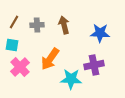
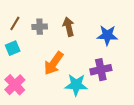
cyan square: (12, 45) -> (13, 48), turned -32
pink cross: (20, 67) -> (15, 85), moved

